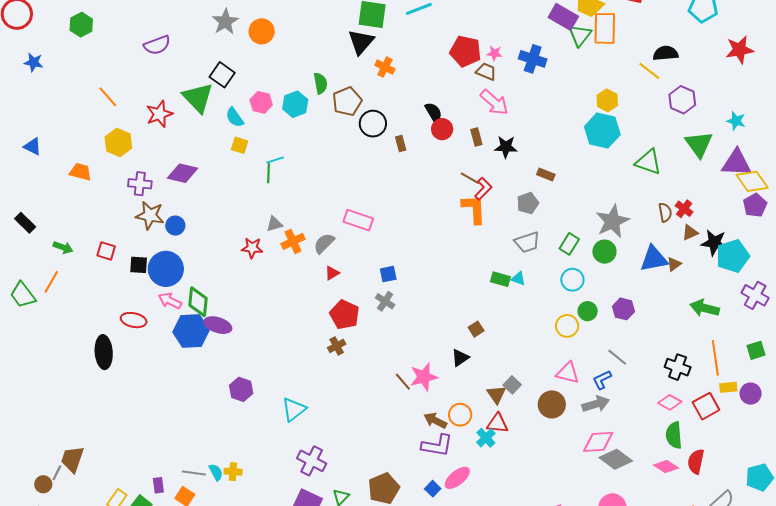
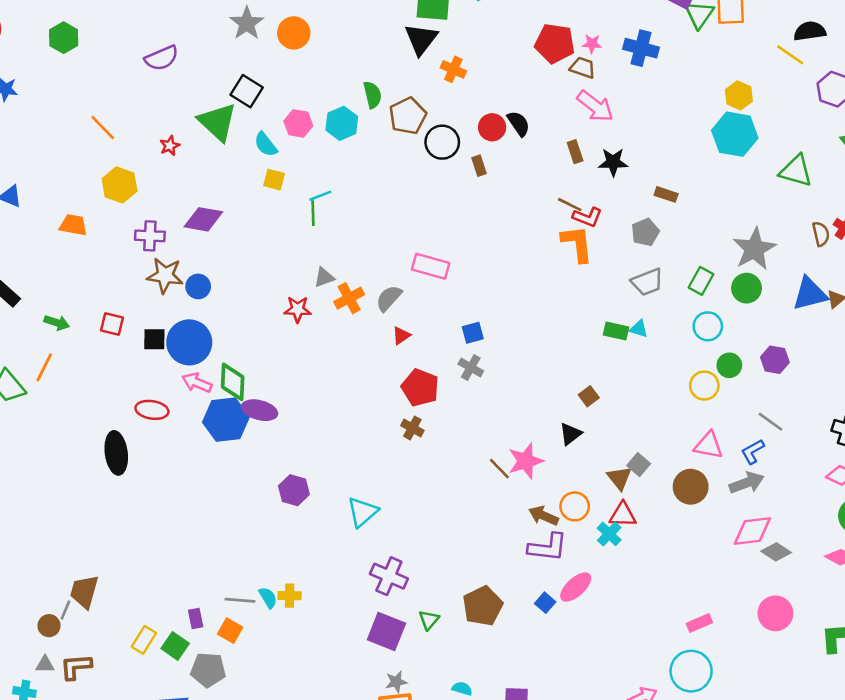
red star: (159, 114) -> (170, 146), size x0.6
red circle: (442, 129) -> (492, 127), moved
red L-shape: (483, 189) -> (587, 217), turned 70
brown cross: (337, 346) -> (412, 428), turned -30
gray diamond: (616, 459) -> (776, 552), size x0.7

